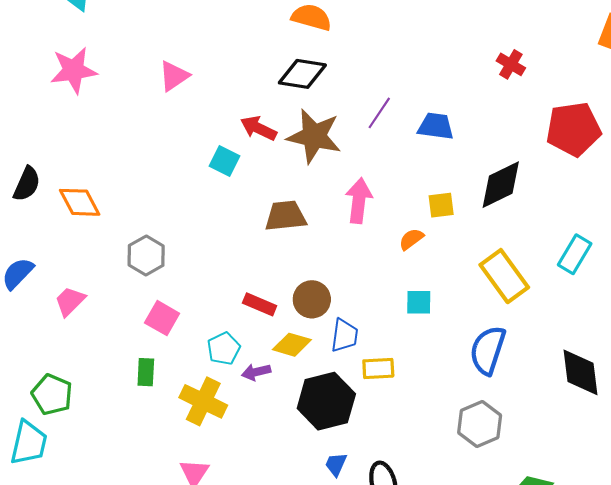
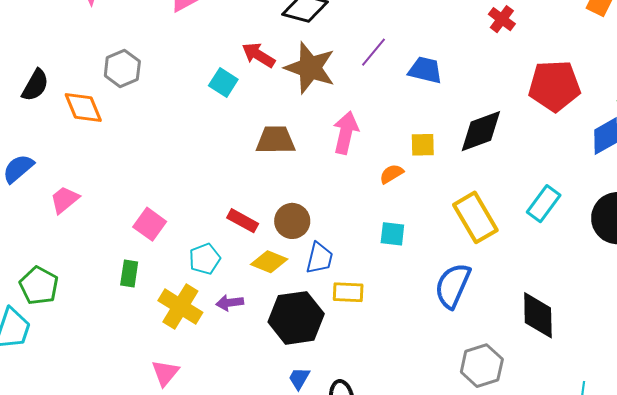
gray hexagon: (146, 255) -> (122, 68), moved
purple arrow: (256, 372) -> (230, 303), moved
gray hexagon: (480, 424) -> (482, 366), moved

